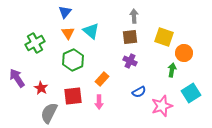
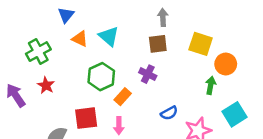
blue triangle: (65, 12) -> (66, 15), moved
orange triangle: (68, 33) -> (80, 39), turned -32
green hexagon: (73, 60) -> (101, 77), moved
purple cross: (130, 61) -> (148, 74), moved
red star: (41, 88) -> (46, 85), moved

